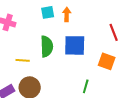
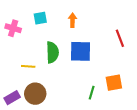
cyan square: (48, 12) -> (40, 18), moved
orange square: (107, 61) -> (114, 83), moved, turned -30

